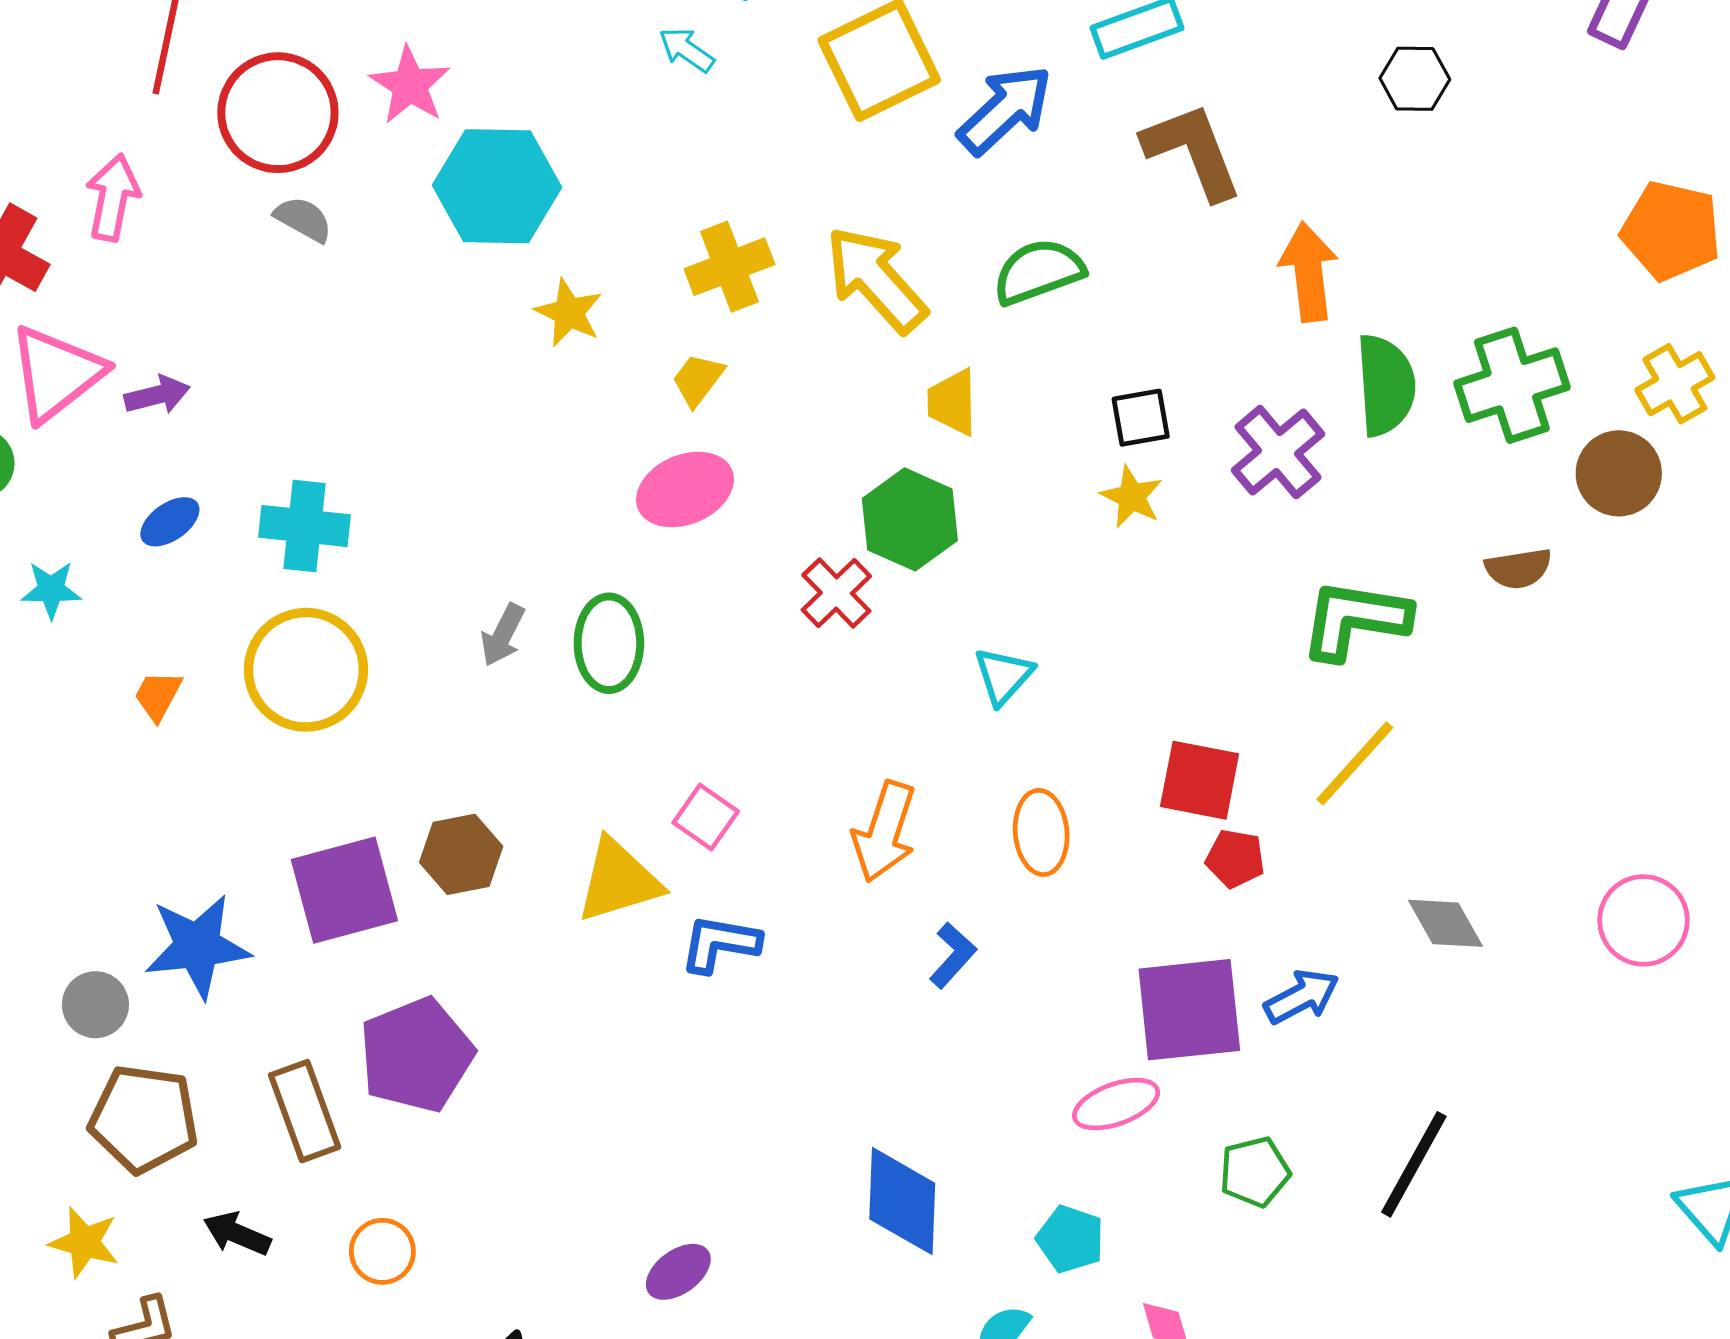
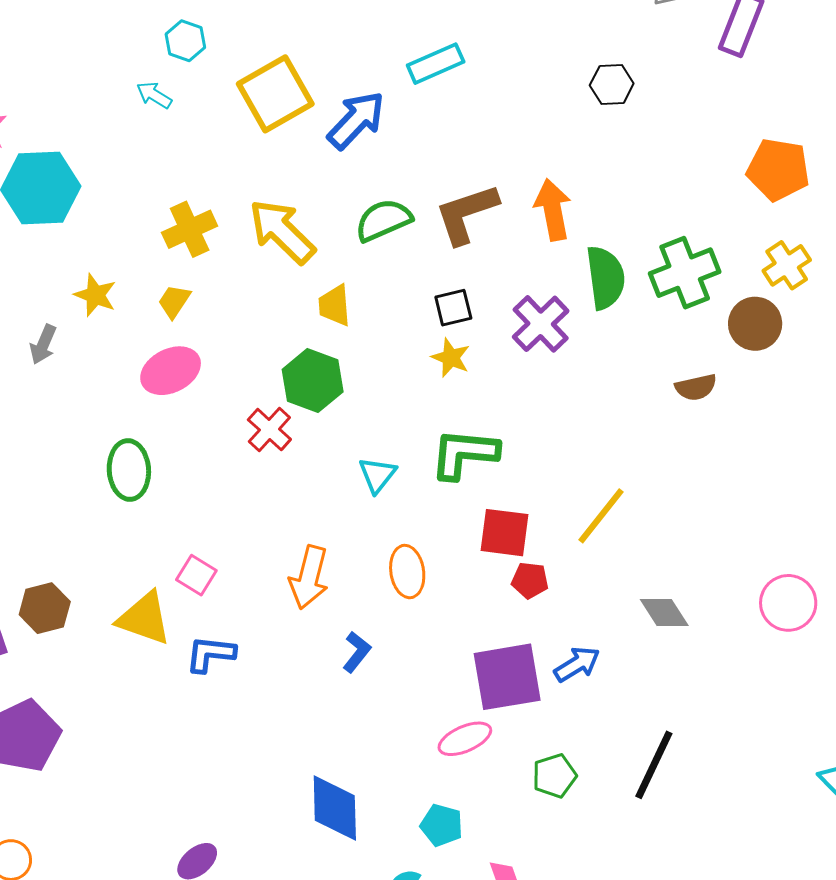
brown L-shape: (1193, 151) -> (466, 214), moved, turned -84
yellow star: (569, 313) -> (95, 295), moved
green L-shape: (1355, 620) -> (464, 454), moved
gray arrow: (503, 635) -> (43, 344), moved
yellow triangle: (619, 881) -> (144, 618), turned 40

